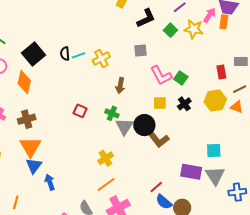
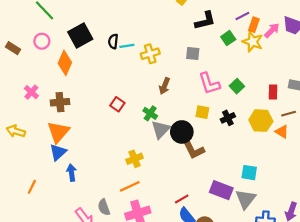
orange rectangle: (224, 22) -> (254, 25), moved
green square: (181, 78) -> (237, 86), moved

